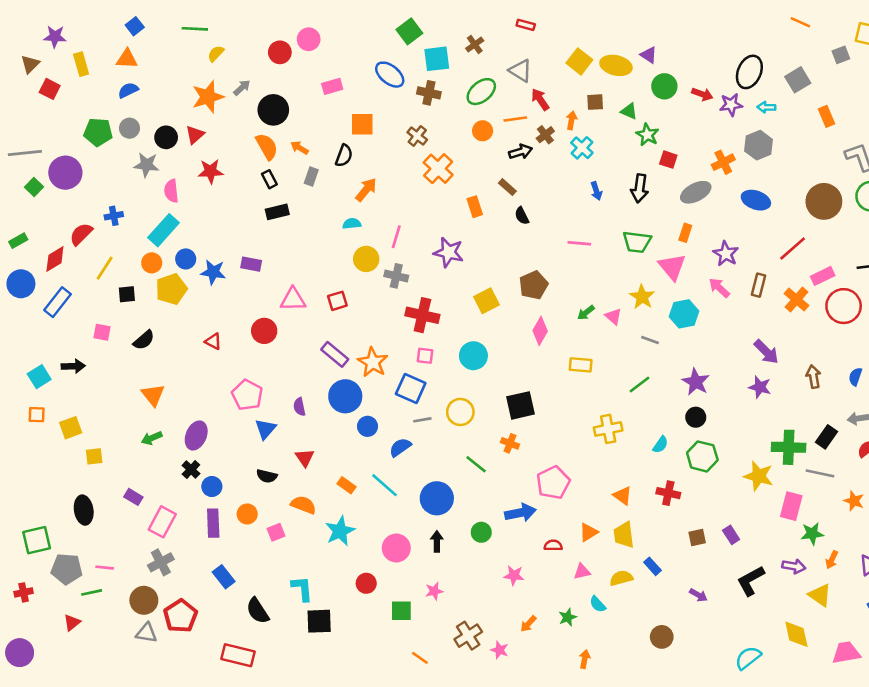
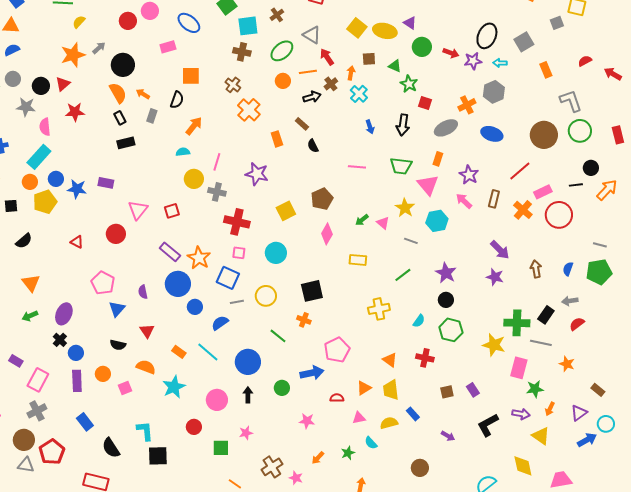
blue ellipse: (390, 75) -> (189, 23), moved
pink triangle: (293, 299) -> (138, 210), turned -50

